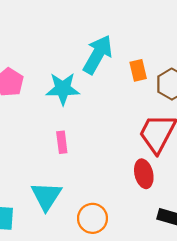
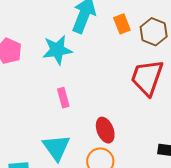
red ellipse: (144, 174) -> (105, 130), moved

